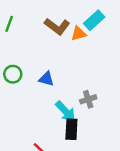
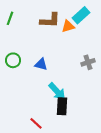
brown L-shape: (57, 26) -> (50, 20), turned -35
gray cross: (88, 99) -> (88, 62), moved

